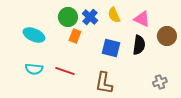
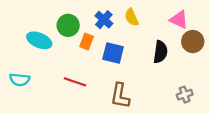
green circle: (68, 17) -> (68, 25), moved
pink triangle: (142, 19) -> (179, 20), moved
blue square: (111, 48) -> (113, 53), moved
cyan semicircle: (34, 69) -> (20, 80), moved

